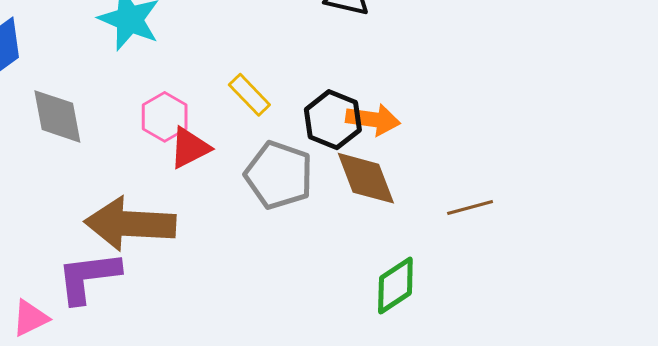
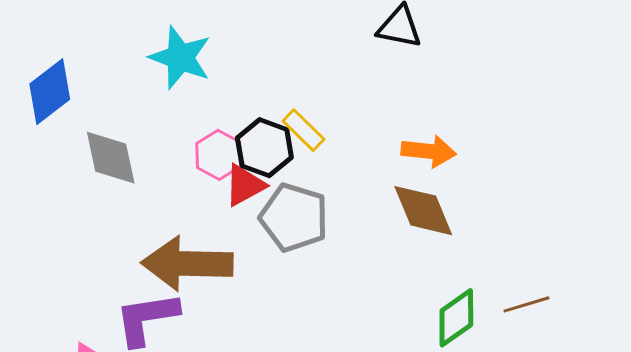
black hexagon: (333, 120) -> (264, 148), moved
gray pentagon: (279, 175) -> (294, 217), moved
brown line: (470, 207) -> (526, 304), moved

